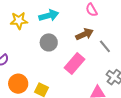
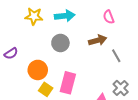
pink rectangle: (75, 64) -> (68, 83), moved, turned -35
orange circle: (18, 84) -> (38, 70), moved

